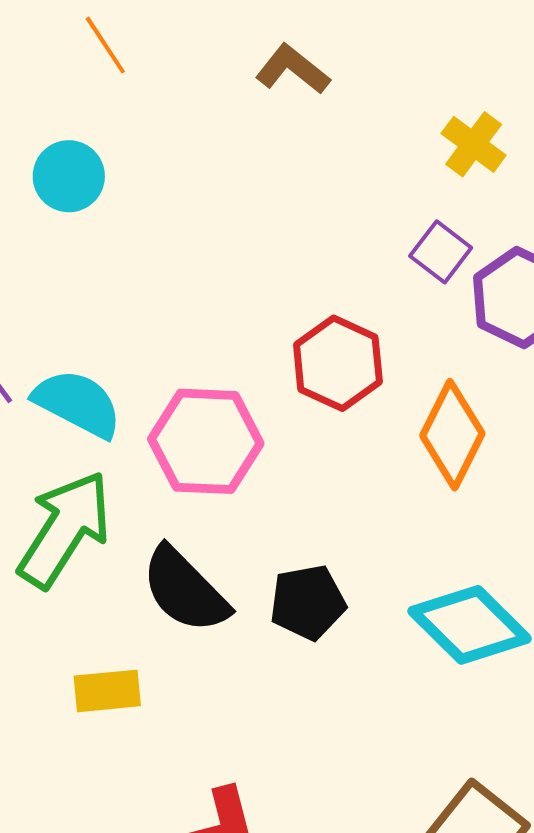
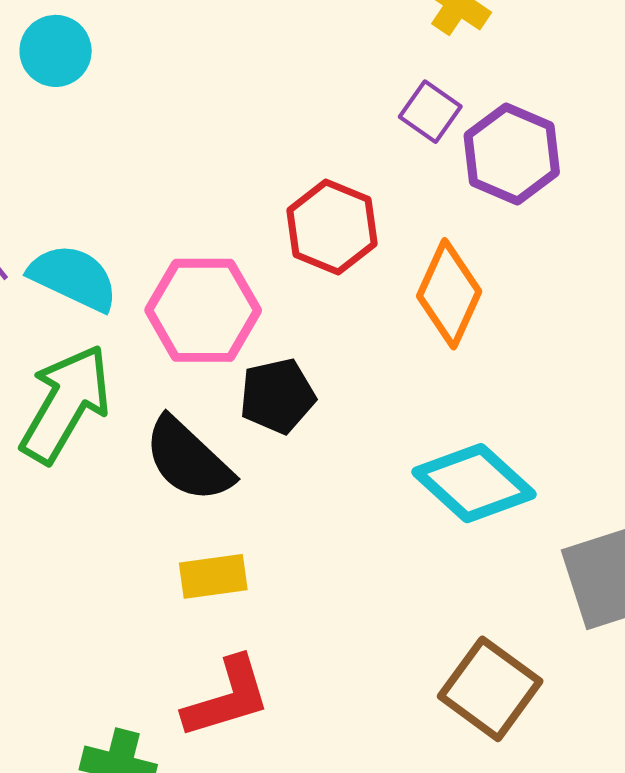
black pentagon: (308, 602) -> (277, 396), moved
yellow rectangle: (107, 691) -> (213, 576), moved

